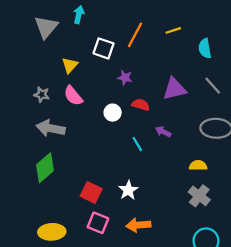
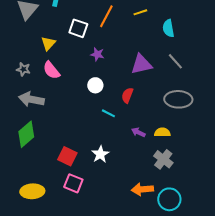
red semicircle: (141, 105) -> (127, 95), moved, turned -84
white circle: (113, 113) -> (95, 85), moved
purple arrow: (163, 132) -> (138, 132), moved
cyan line: (137, 144) -> (108, 113), turned -32
orange arrow: (138, 225) -> (142, 189), moved

